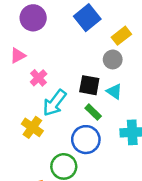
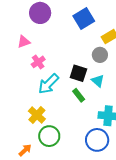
yellow cross: (32, 127) -> (37, 115), moved
blue circle: (86, 140) -> (97, 140), moved

